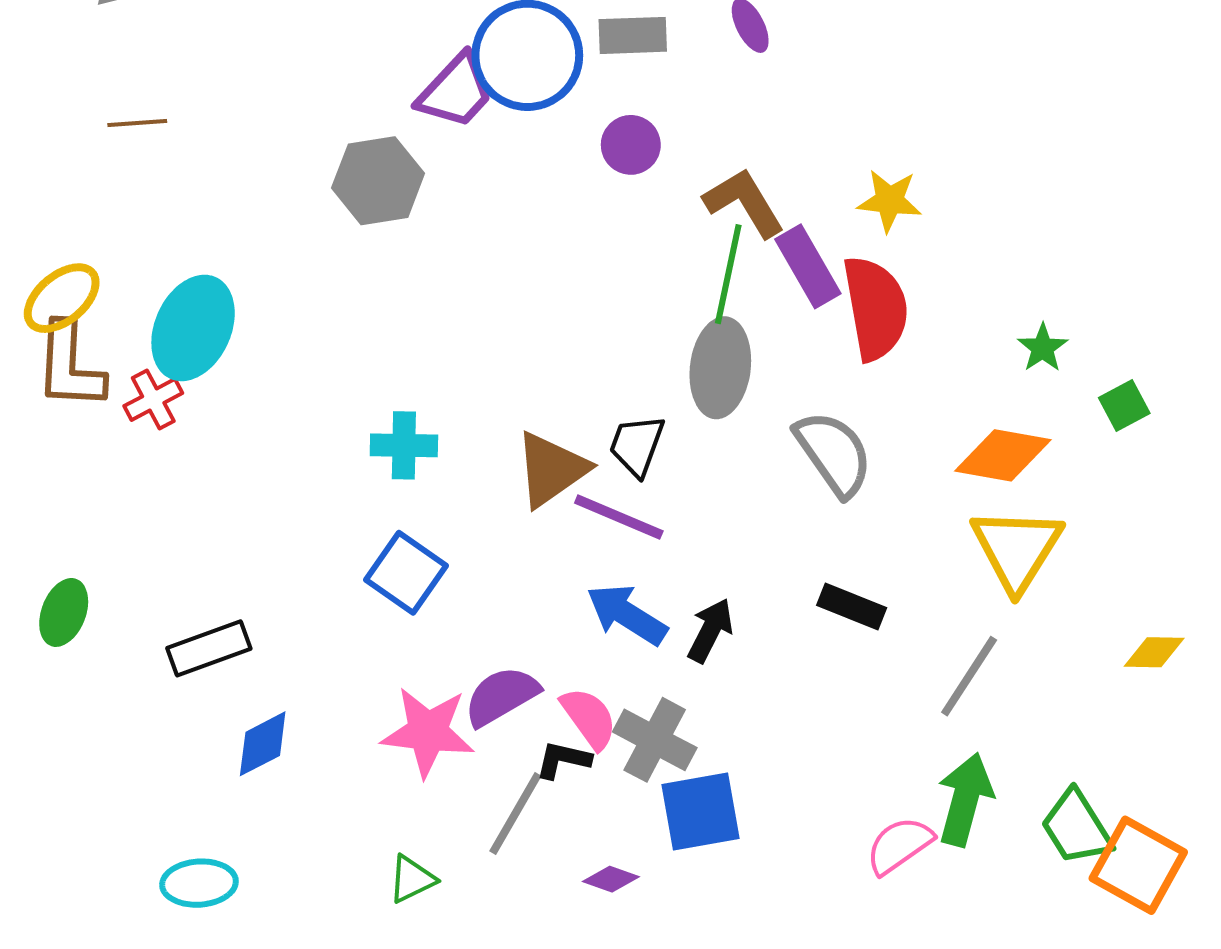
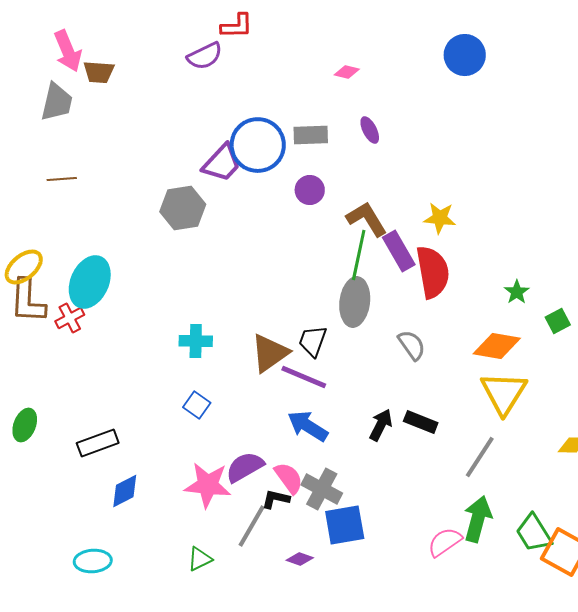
gray semicircle: (834, 453) -> (412, 345), size x0.7
blue square: (406, 573) -> (197, 405), size x0.7
black arrow: (710, 630) -> (381, 425), moved

